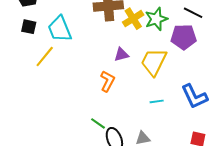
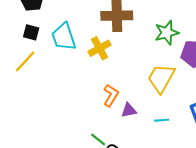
yellow cross: (133, 19) -> (99, 48), moved
purple triangle: (121, 55) -> (129, 110), moved
yellow line: (45, 57) -> (25, 62), moved

